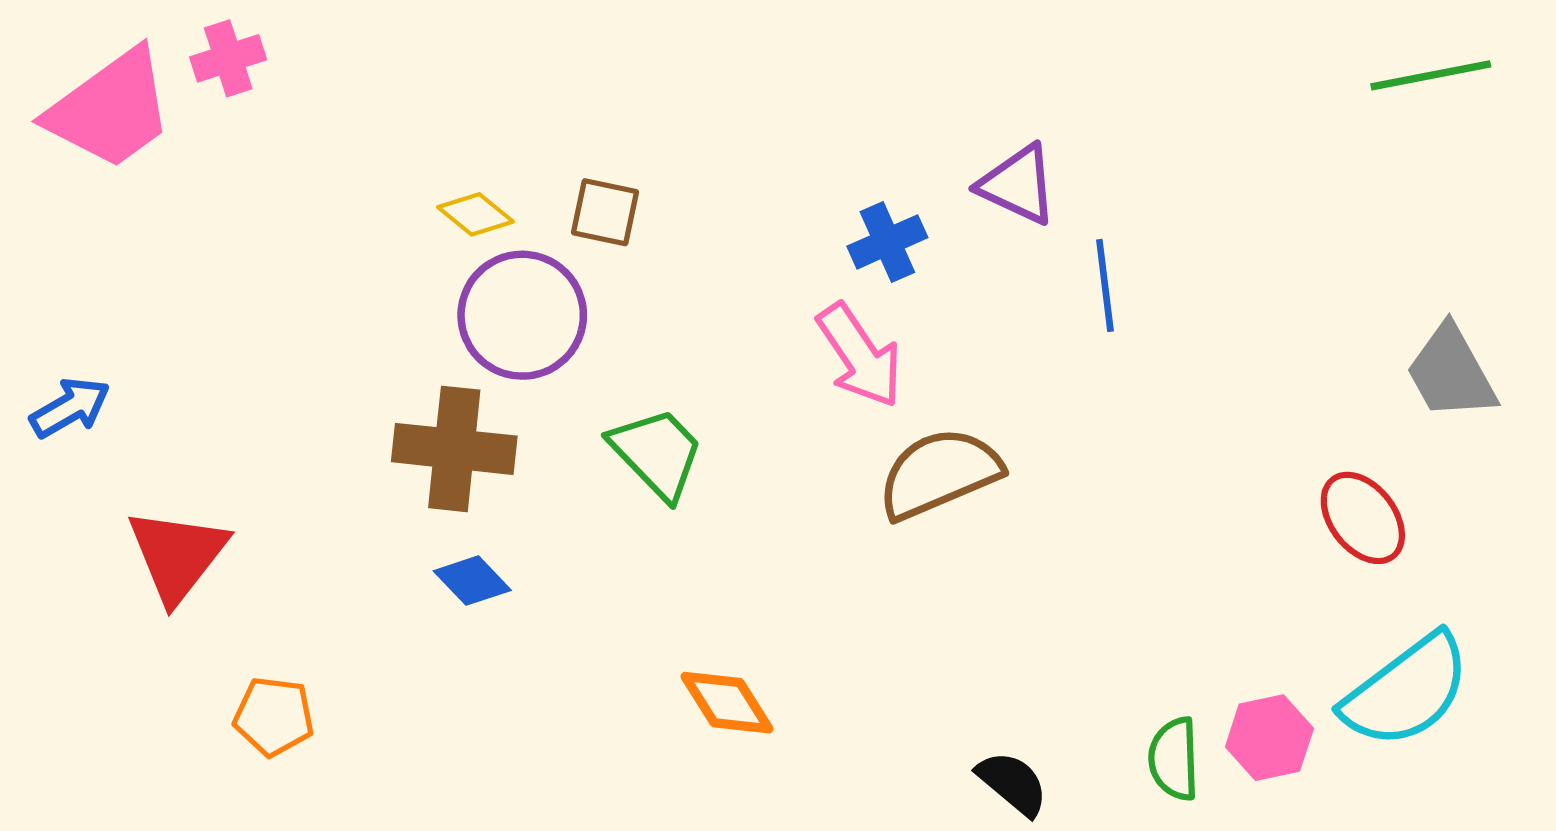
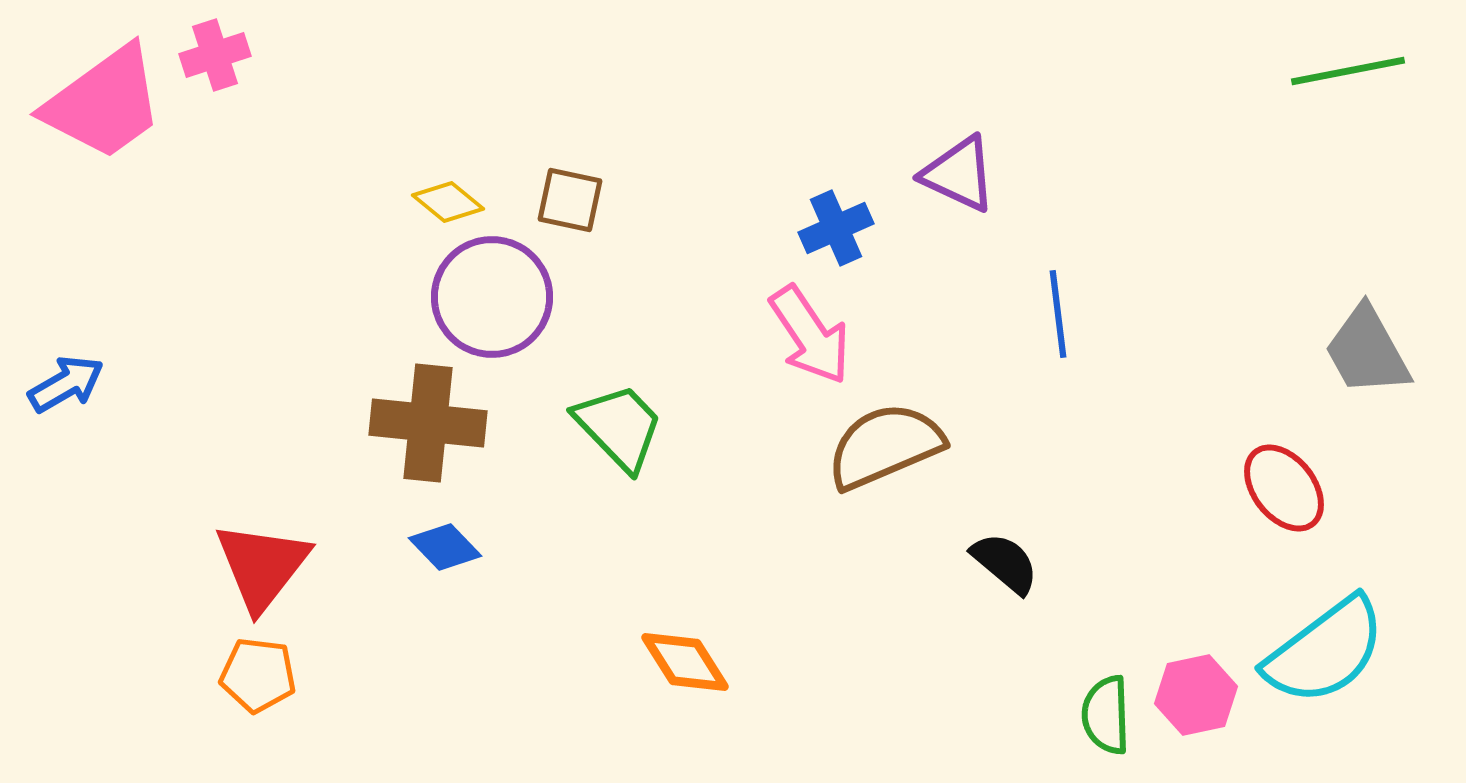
blue line: (1105, 285) -> (1058, 314), moved
red triangle: (177, 555) -> (262, 566), moved
black semicircle: (1013, 783) -> (1005, 563), moved

